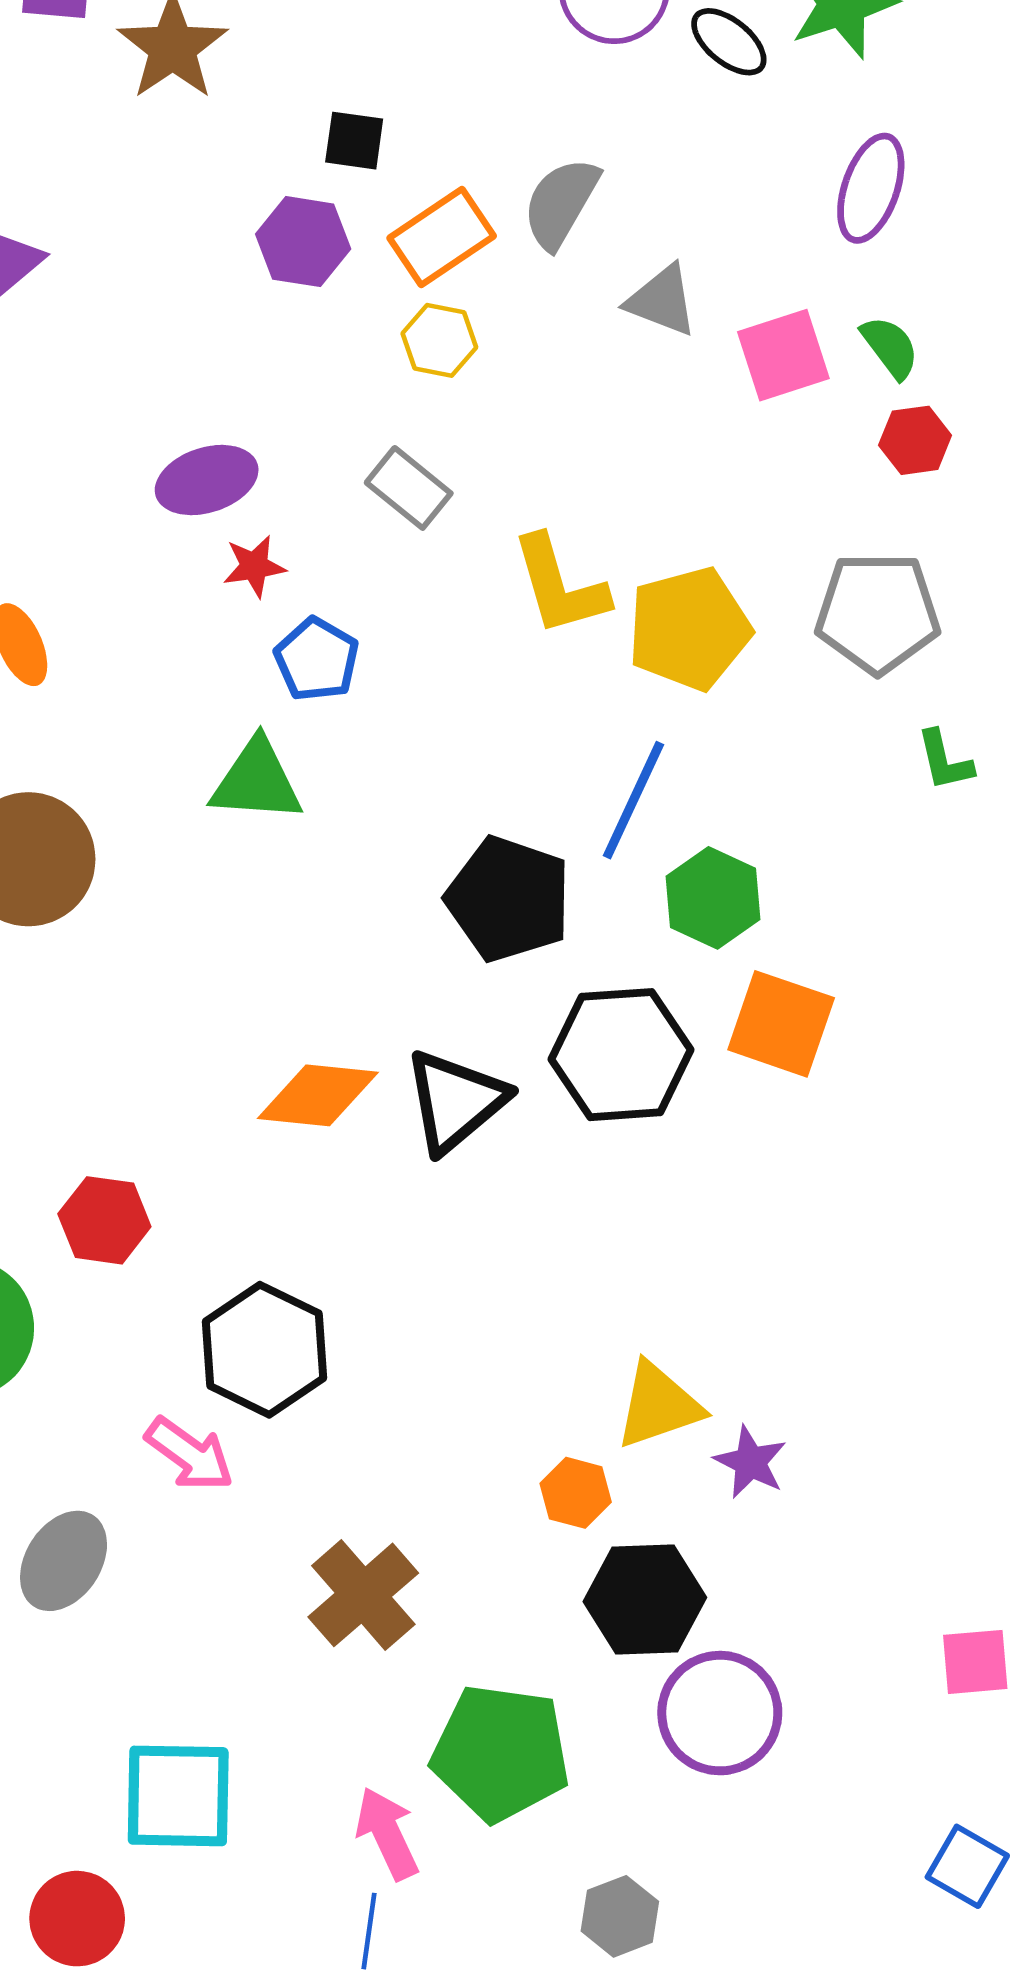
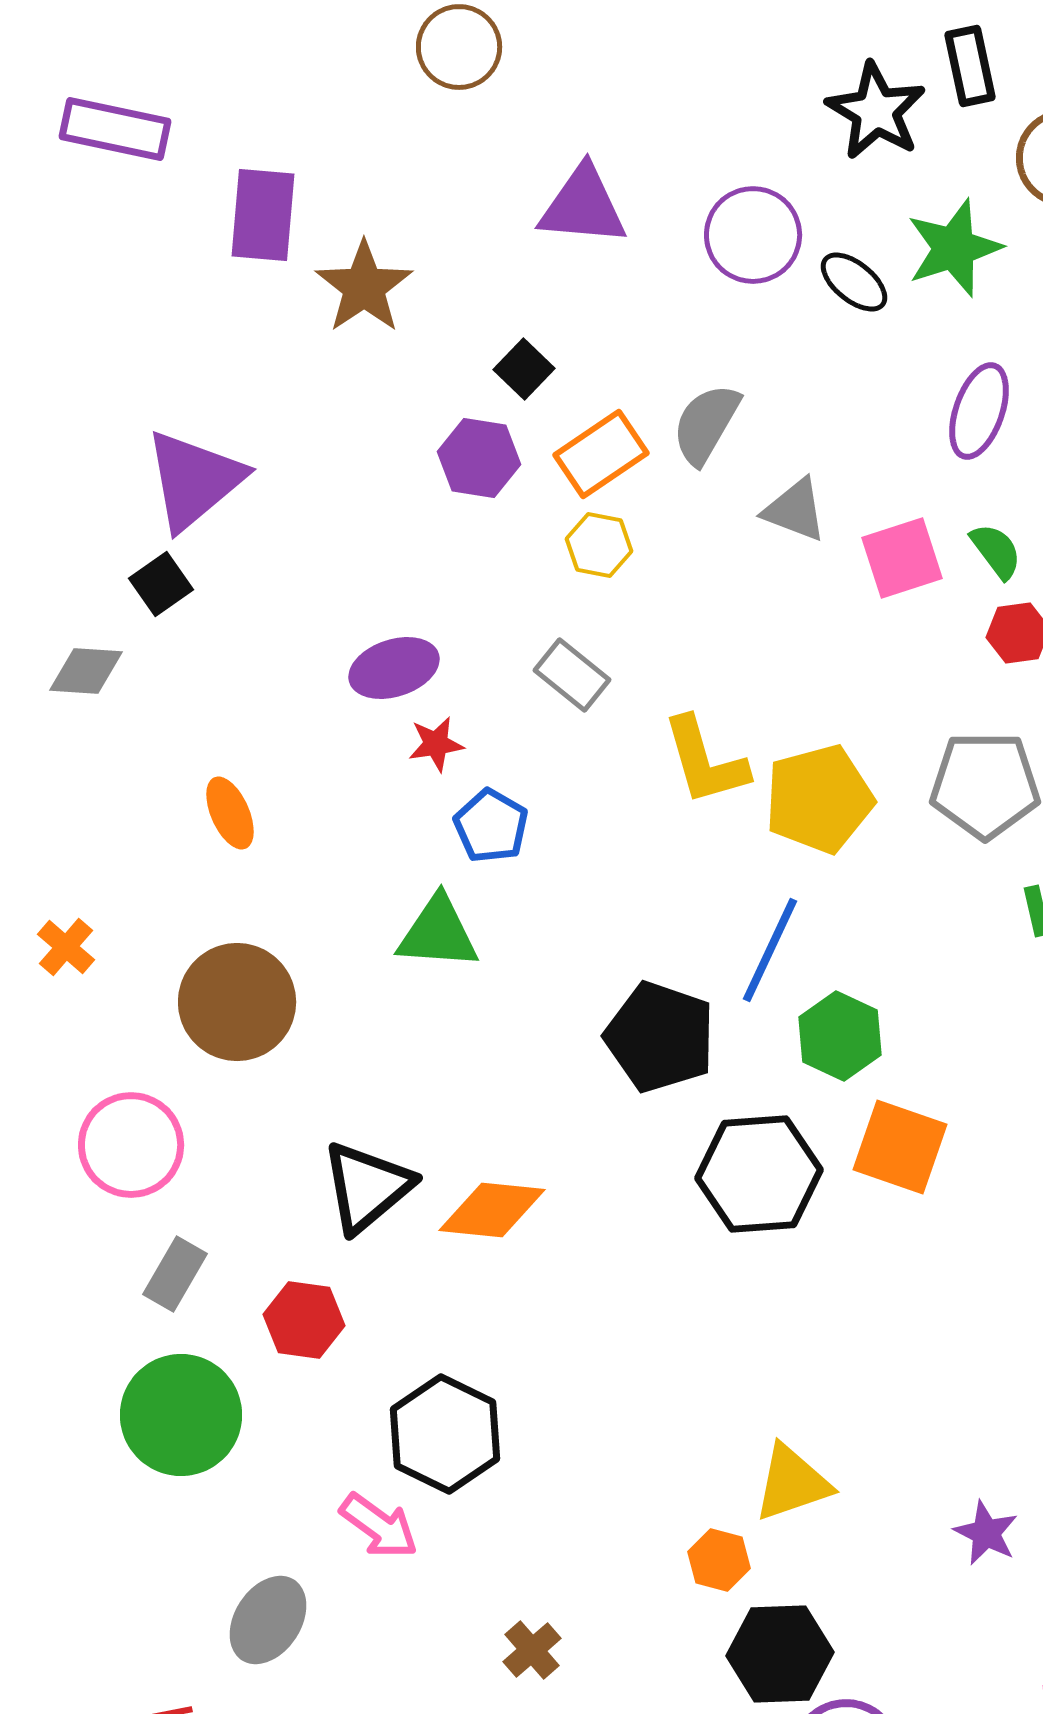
black square: (354, 141) -> (524, 369), turned 36
black triangle: (455, 1101) -> (367, 1187), moved
purple star: (750, 1462) -> (986, 1533), moved
brown cross: (363, 1595) -> (532, 1650), size x0.6

